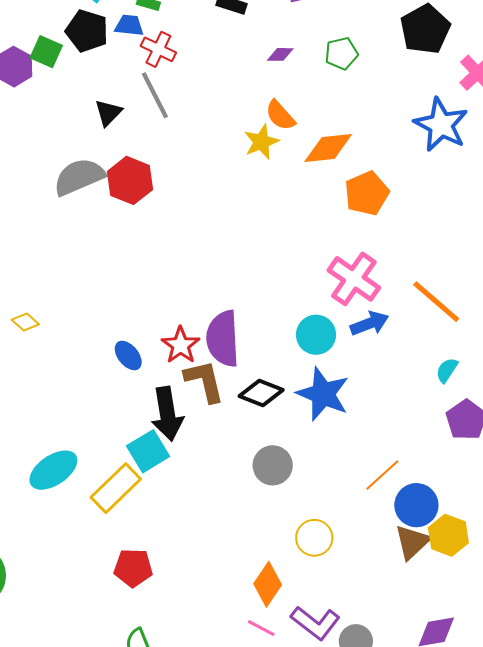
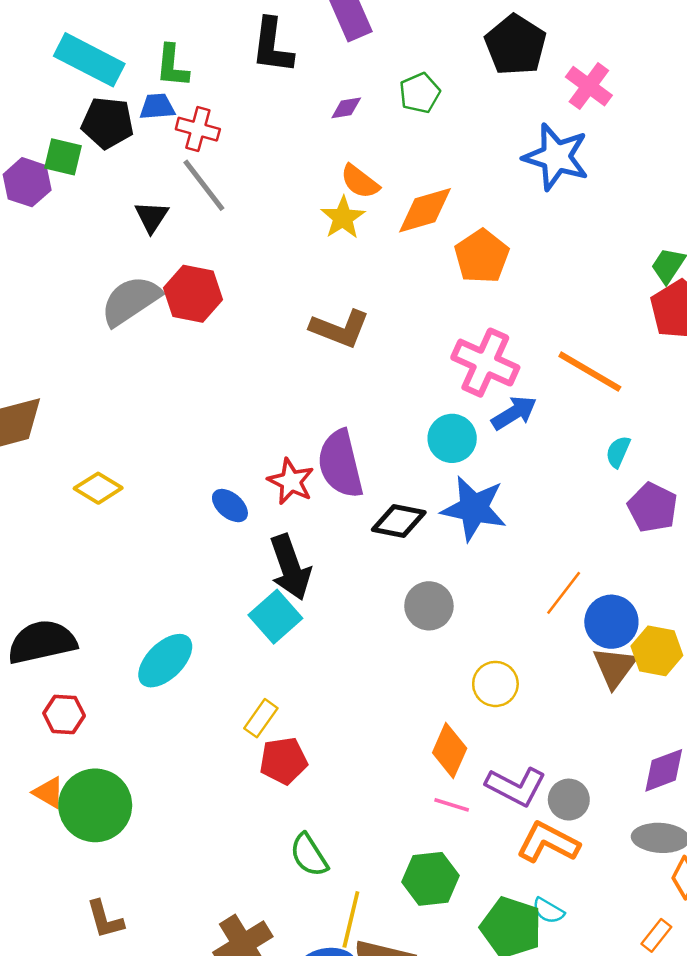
yellow diamond: (25, 322) -> (98, 488), size x1.4
brown L-shape: (204, 381) -> (340, 329), moved, turned 135
yellow rectangle: (116, 488) -> (261, 718), moved, size x0.6

